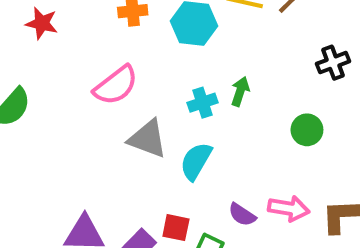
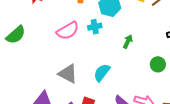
cyan cross: (203, 103) -> (95, 27), moved
gray triangle: (148, 139) -> (68, 74), moved

